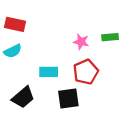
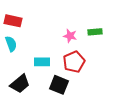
cyan semicircle: (13, 51) -> (11, 44), turned -84
black square: (68, 99) -> (59, 85), turned 30

